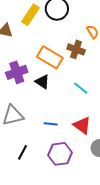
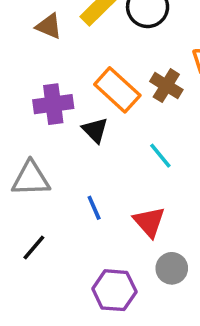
blue line: (51, 124) -> (94, 208), turned 48
purple hexagon: (60, 154) -> (114, 290), moved

